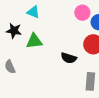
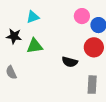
cyan triangle: (33, 12) -> (33, 17), turned -40

